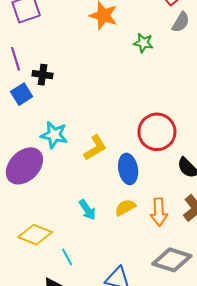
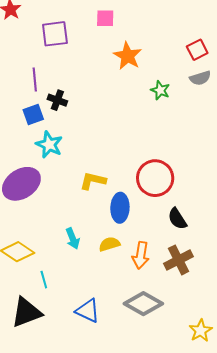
gray semicircle: (181, 22) -> (200, 78), turned 30
cyan star: (54, 135) -> (49, 145), moved
yellow L-shape: (95, 148) -> (93, 181), turned -148

